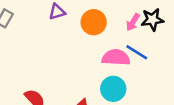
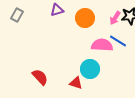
cyan circle: (113, 89) -> (90, 69), moved

